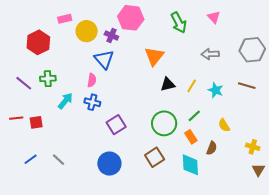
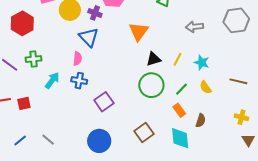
brown line: (247, 86) -> (238, 81), moved
green circle: (164, 123) -> (151, 85), moved
yellow semicircle: (224, 125) -> (205, 87), moved

